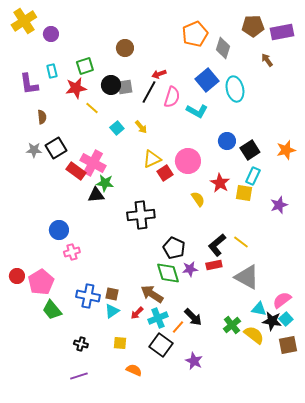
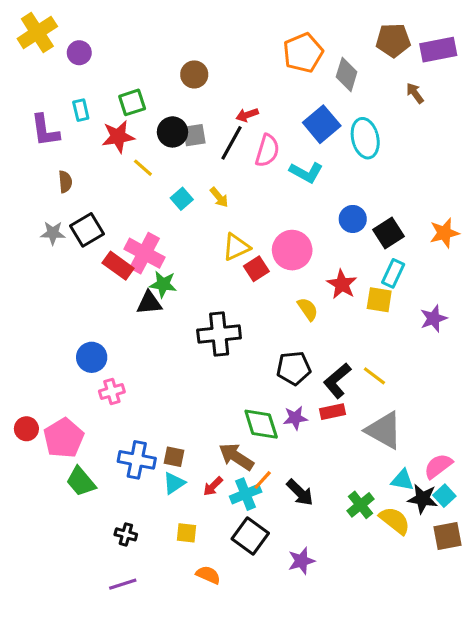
black pentagon: (174, 248) -> (294, 368), moved, turned -30
orange line: (178, 327) -> (263, 480), moved
purple star: (194, 361) -> (301, 561), turned 30

